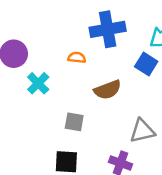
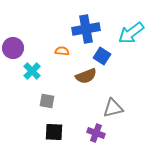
blue square: (146, 64) -> (102, 56), moved
gray square: (74, 122) -> (47, 101), moved

